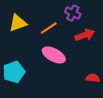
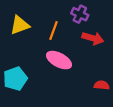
orange line: (49, 28) -> (54, 31), turned -36
red arrow: (85, 35) -> (93, 38), turned 36

